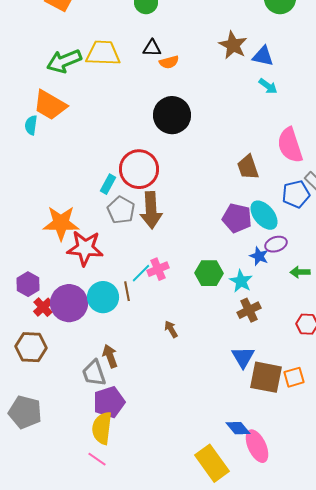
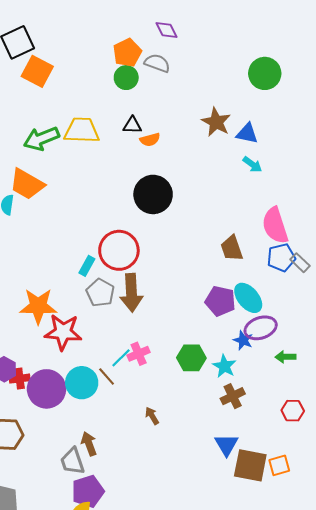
blue pentagon: (296, 194) -> (281, 258), moved
purple ellipse: (276, 244) -> (261, 328), size x1.4
brown line: (127, 291) -> (107, 376), turned -30
red cross: (43, 307) -> (20, 379), moved, turned 36

